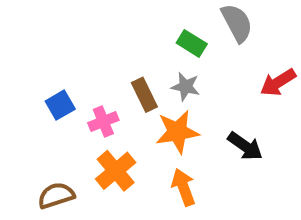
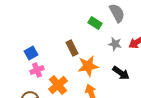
gray star: (186, 87) -> (115, 44), moved
pink cross: (103, 121) -> (37, 70), moved

